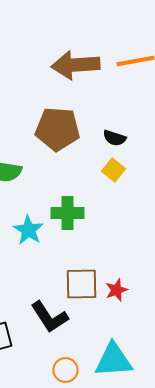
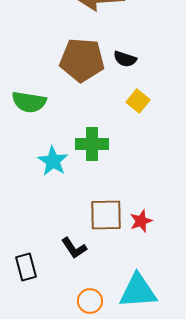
black semicircle: (114, 138) -> (125, 59), moved
black L-shape: (50, 317) -> (74, 248), size x0.7

